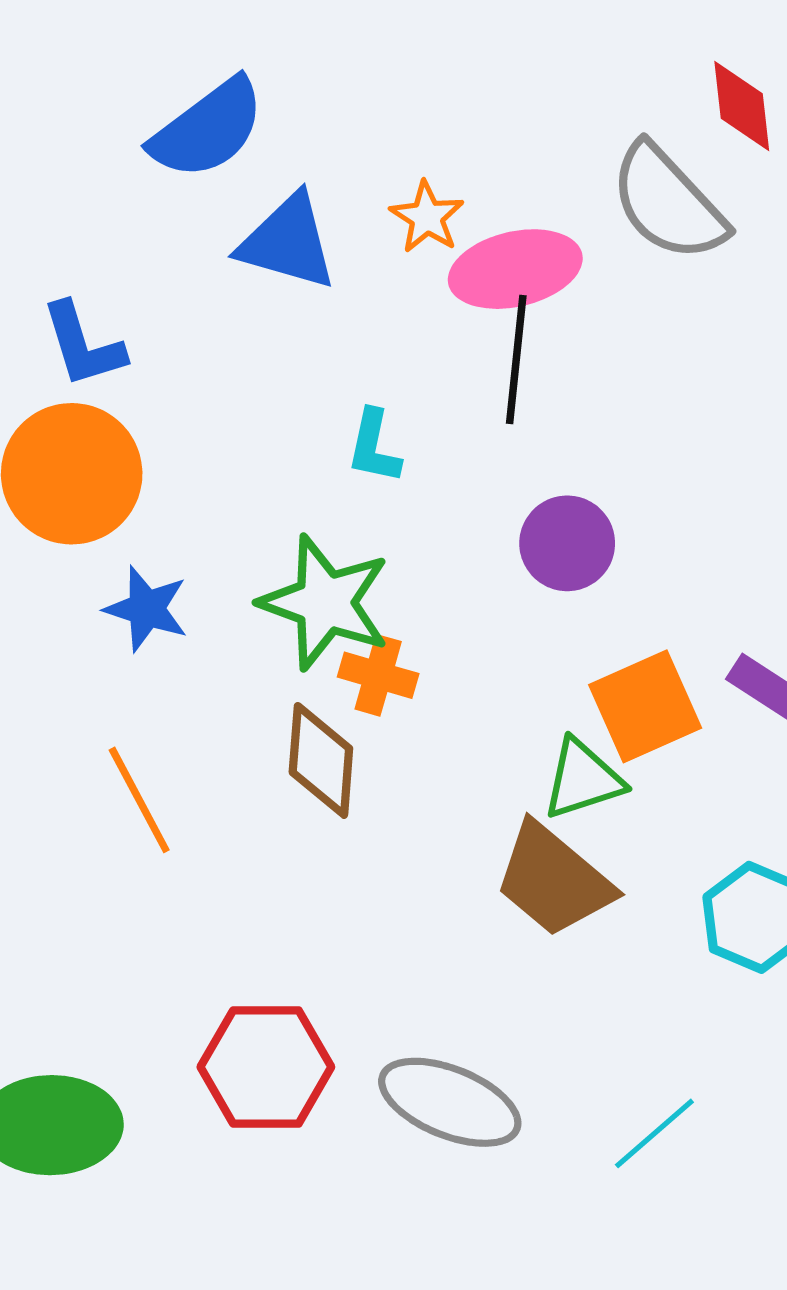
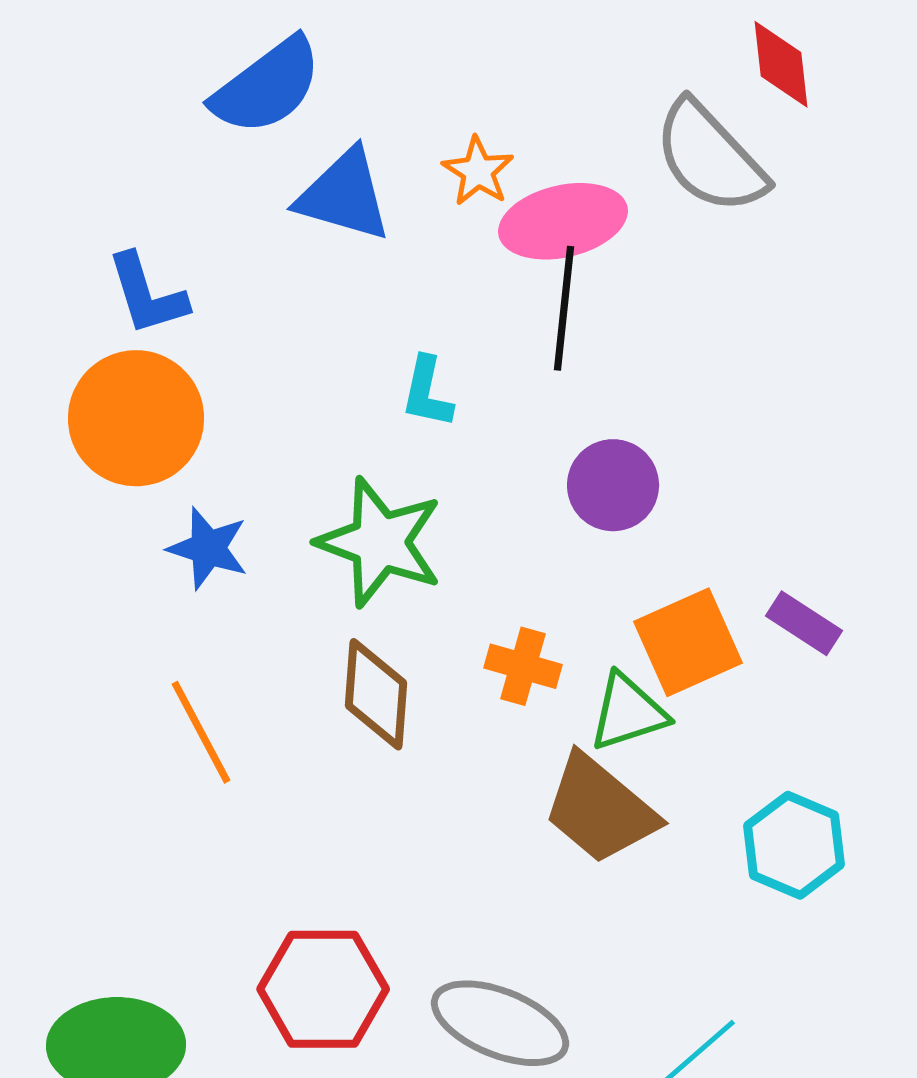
orange cross: (378, 675) -> (523, 666), moved

